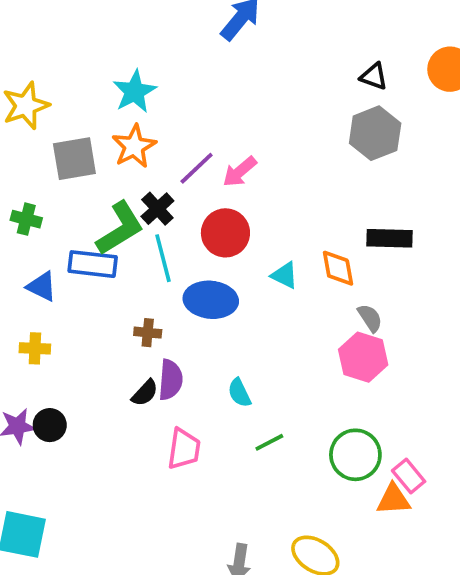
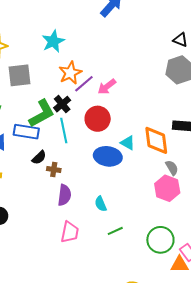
orange star: (134, 146) -> (70, 73), moved
orange diamond: (338, 268) -> (156, 140), size x1.4
blue ellipse: (211, 300) -> (108, 156), moved
black semicircle: (145, 393) -> (39, 158), moved

